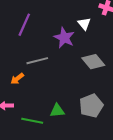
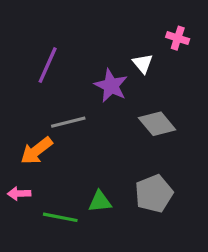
orange arrow: (17, 79) -> (36, 151), size x1.5

